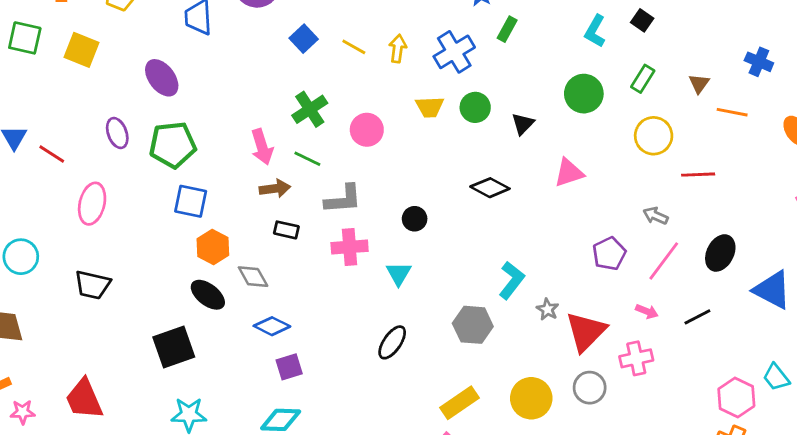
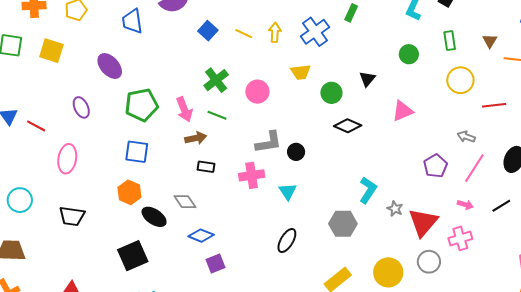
green rectangle: (643, 79) -> (450, 41), turned -36
green circle: (584, 94) -> (409, 54), size x0.7
green circle: (475, 107) -> (331, 93), moved
green pentagon: (173, 145) -> (141, 105), moved
gray L-shape: (343, 199) -> (269, 142), moved
orange hexagon: (213, 247) -> (129, 192), moved

